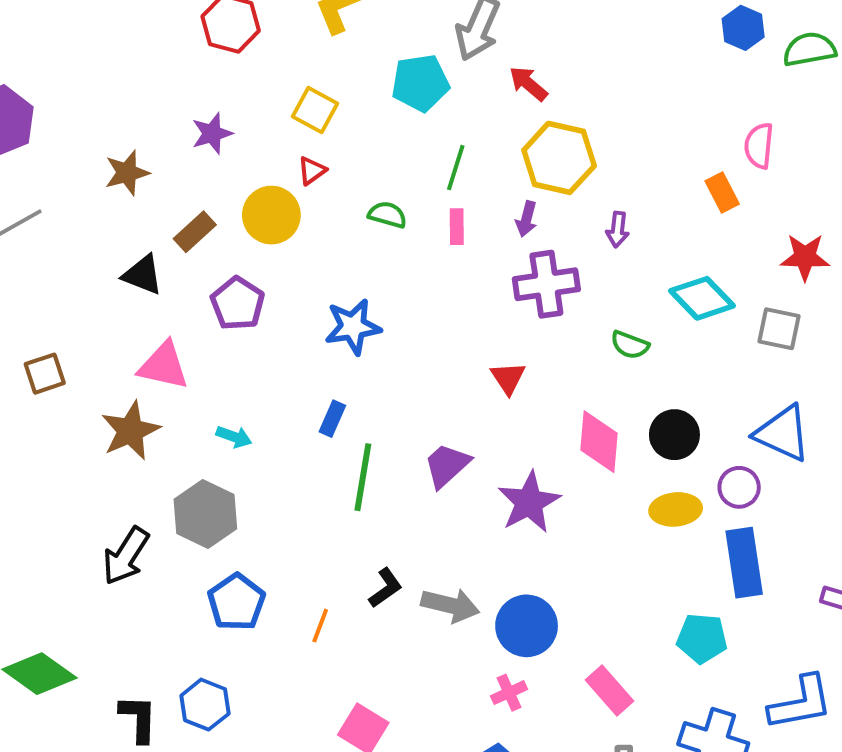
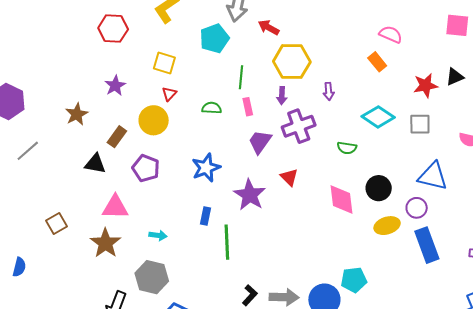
pink semicircle: (759, 146) -> (391, 34), turned 120
purple trapezoid: (447, 465) -> (260, 142), moved
purple star: (529, 502) -> (250, 195), moved
cyan pentagon: (702, 638) -> (354, 280), moved

